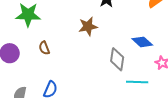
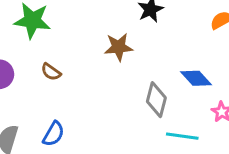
brown semicircle: (44, 48) -> (51, 72), turned -40

